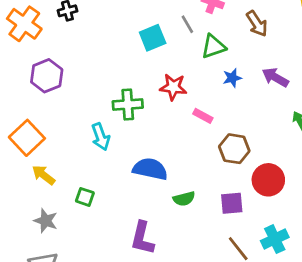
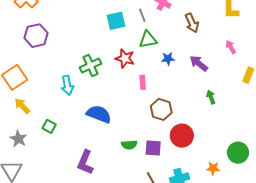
green triangle: (213, 46) -> (148, 40), moved
green cross: (128, 105) -> (90, 66), turned -30
pink rectangle: (203, 116) -> (143, 82), turned 48
green semicircle: (184, 199) -> (129, 145), moved

